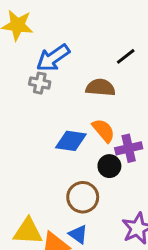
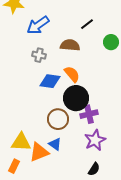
gray cross: (40, 83) -> (39, 55), moved
purple cross: (129, 148) -> (89, 114), moved
black circle: (109, 166) -> (76, 98), size x1.6

